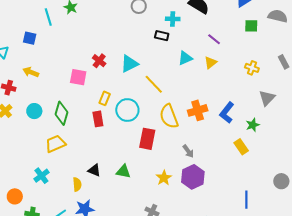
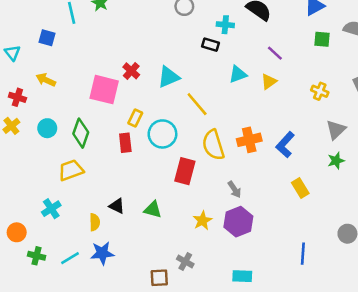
pink square: (78, 77) -> (104, 90), size x1.4
green star: (253, 125) -> (336, 161), moved

